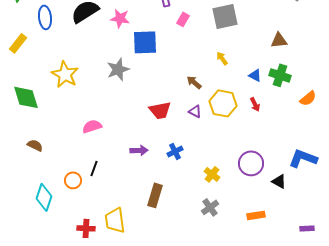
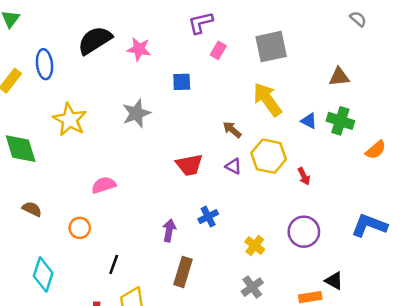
blue ellipse: (45, 17) -> (44, 64), moved
blue square: (145, 42) -> (182, 82), moved, size x0.6
yellow arrow: (222, 58) -> (267, 99), size x2.0
red arrow: (255, 104) -> (304, 176), moved
purple arrow: (139, 150) -> (169, 230), moved, turned -78
black line: (94, 168) -> (114, 264), moved
orange circle: (73, 180) -> (80, 228), moved
black triangle: (279, 181) -> (334, 281), moved

